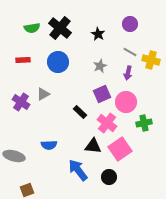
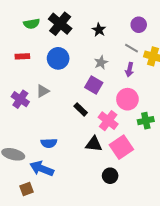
purple circle: (130, 24) -> (139, 25), moved
purple square: (102, 94) -> (94, 85), moved, turned -36
blue arrow: (78, 170) -> (42, 169), moved, turned -30

